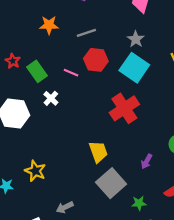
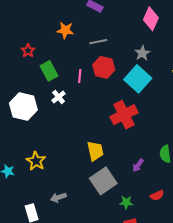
red star: (13, 61) -> (28, 51), moved
pink line: (71, 73) -> (80, 76), turned 64

